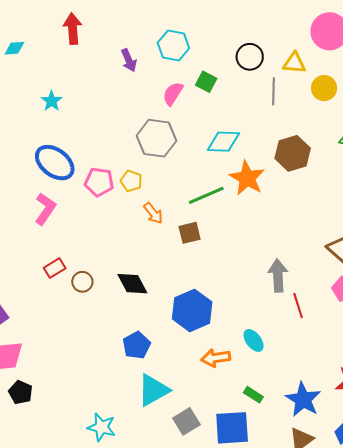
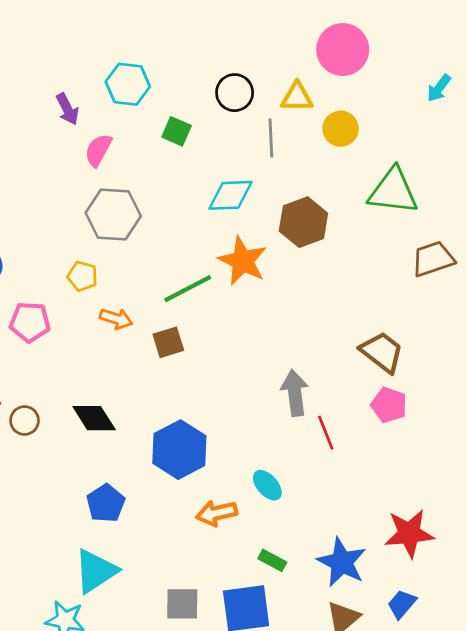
pink semicircle: (173, 94) -> (98, 150), moved
cyan diamond: (223, 142) -> (230, 195), moved
pink pentagon: (99, 182) -> (30, 322), moved
orange arrow: (153, 213) -> (116, 319), turned -30
cyan triangle: (153, 390) -> (96, 571), moved
gray square: (186, 421) -> (182, 604), turned 36

